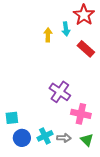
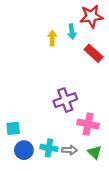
red star: (84, 15) -> (91, 16), turned 30
purple cross: (60, 92) -> (65, 100), turned 35
cyan cross: (45, 136) -> (49, 148), turned 35

